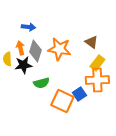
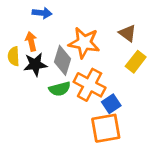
gray diamond: (35, 51) -> (62, 60), moved
orange cross: (97, 80) -> (90, 85), moved, turned 30
orange square: (62, 101) -> (106, 128), moved, turned -35

